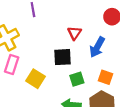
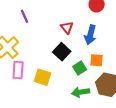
black square: (63, 57) -> (62, 52), turned -30
orange square: (105, 77) -> (97, 60), moved

